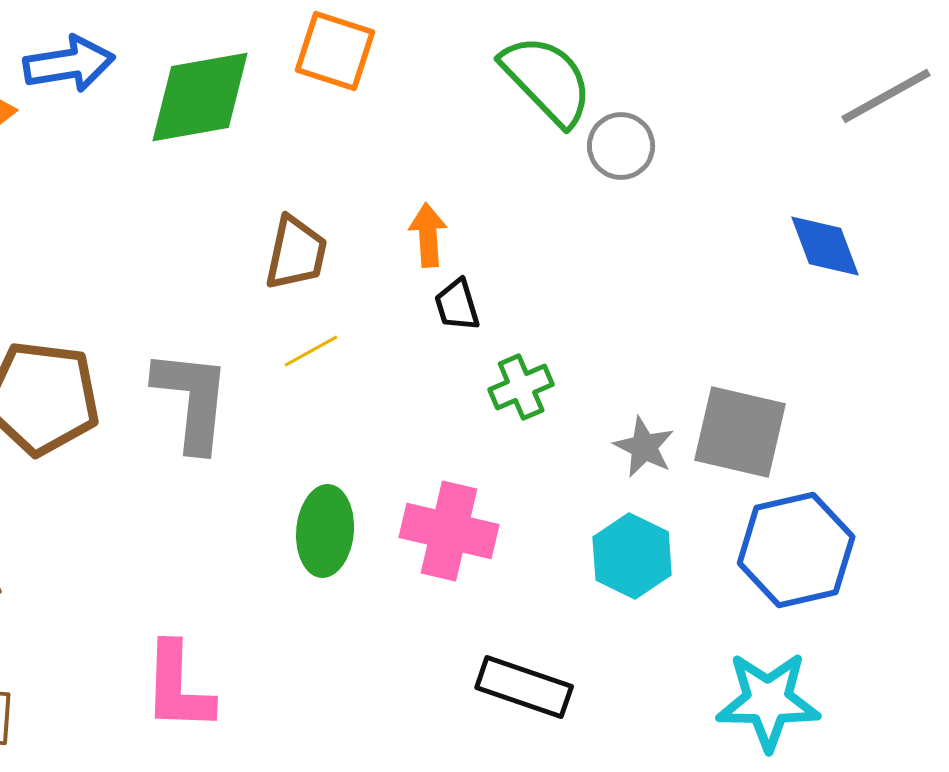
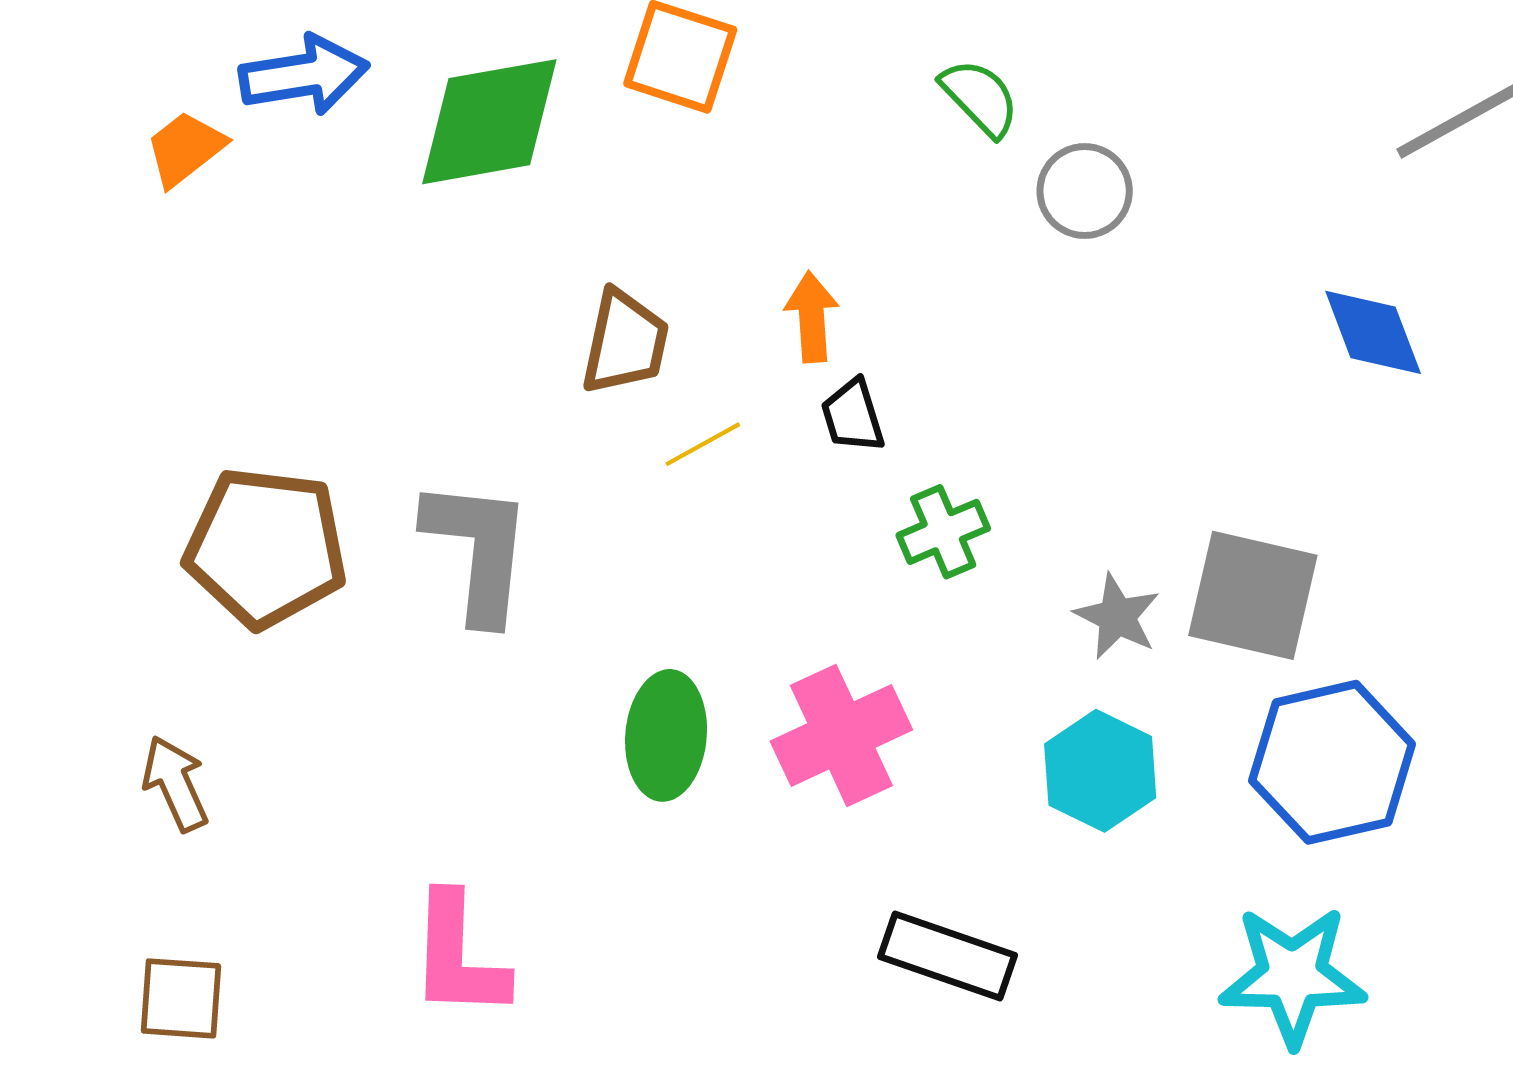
green semicircle: (547, 80) -> (980, 98), size x0.6
yellow line: (311, 351) -> (703, 444), moved
pink cross: (449, 531) -> (841, 735), turned -38

